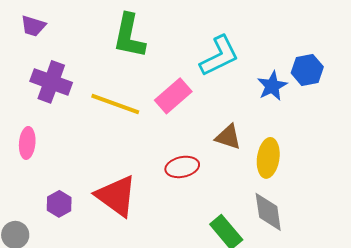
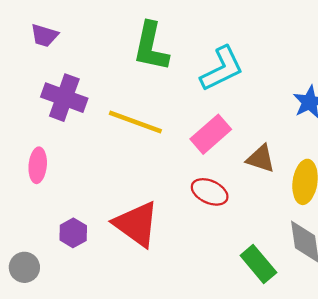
cyan L-shape: (219, 56) -> (222, 69), moved
pink rectangle: (173, 96) -> (211, 134), moved
red ellipse: (182, 167) -> (210, 192), turned 36

